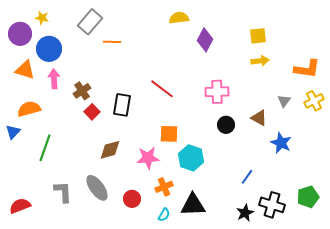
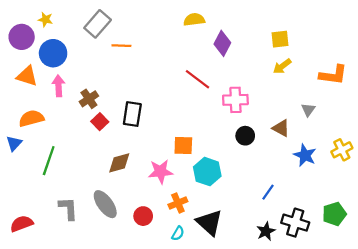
yellow arrow: (260, 61) -> (282, 66), turned 150
red line: (162, 89) -> (197, 79), moved
yellow cross: (314, 101) -> (342, 150), moved
black triangle: (193, 205) -> (209, 223), turned 44

